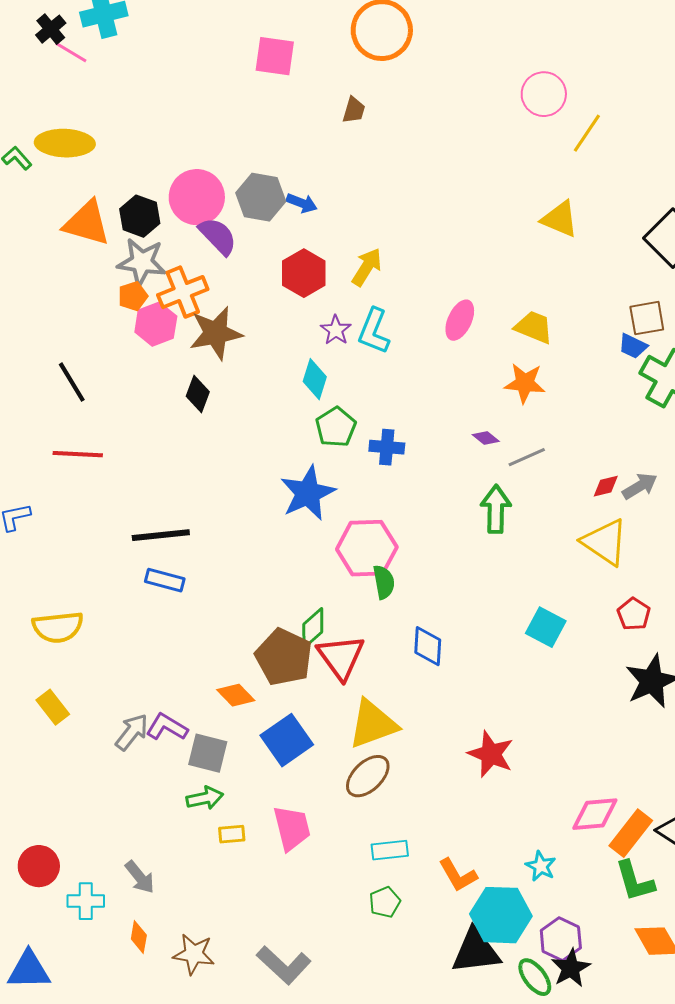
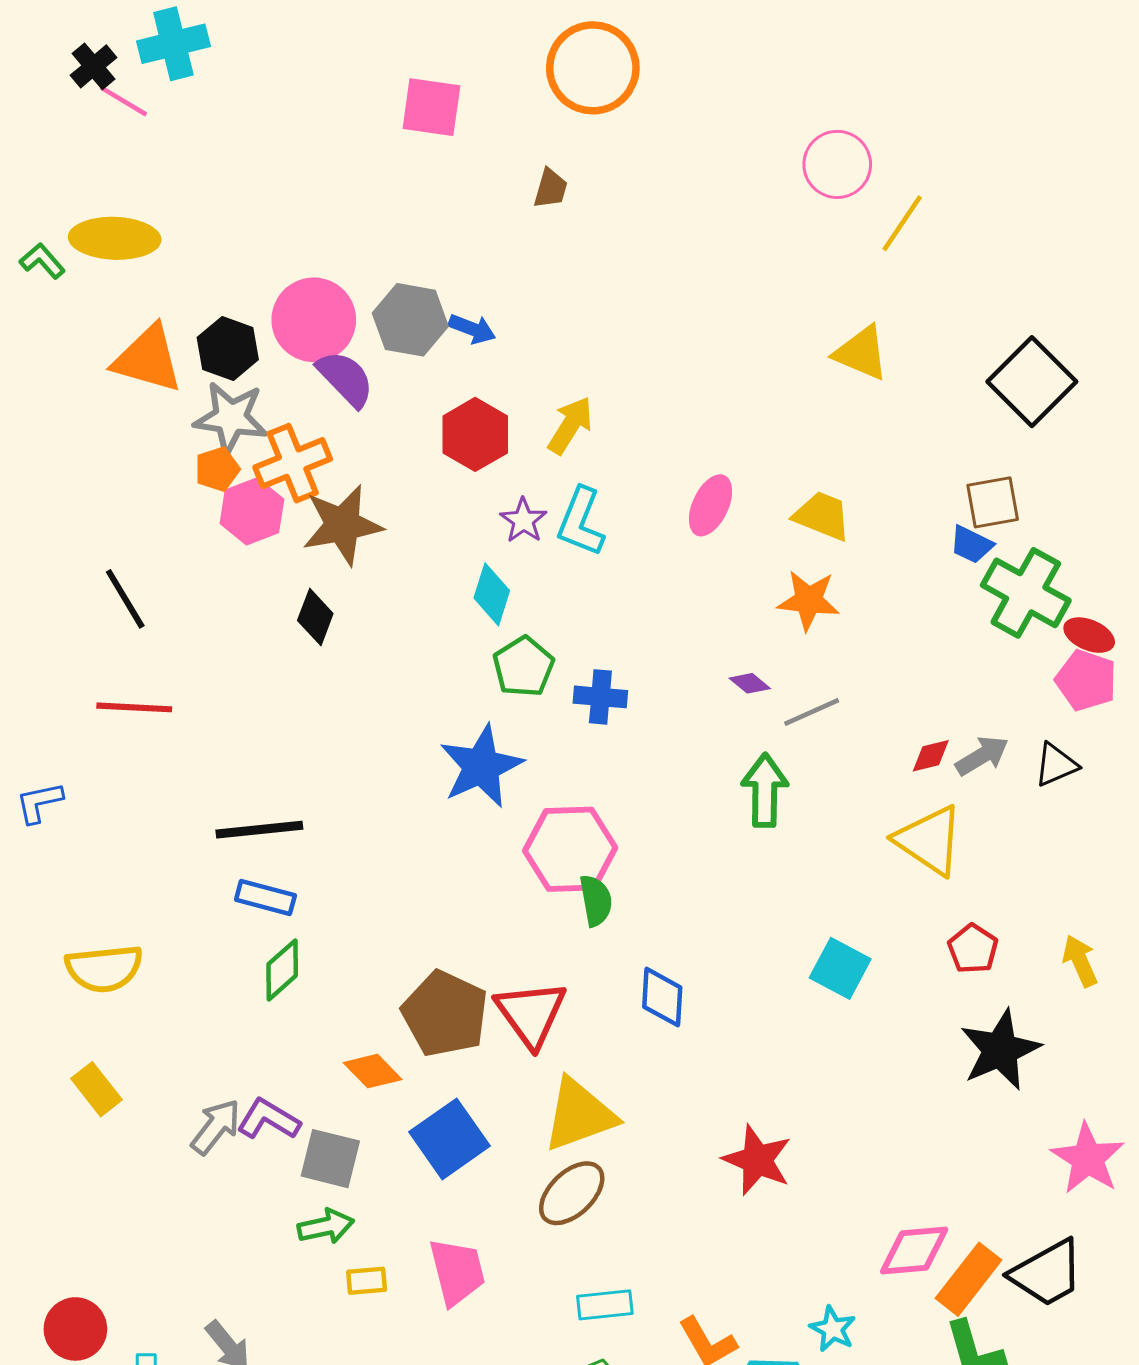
green diamond: (313, 628) -> (282, 970), moved

